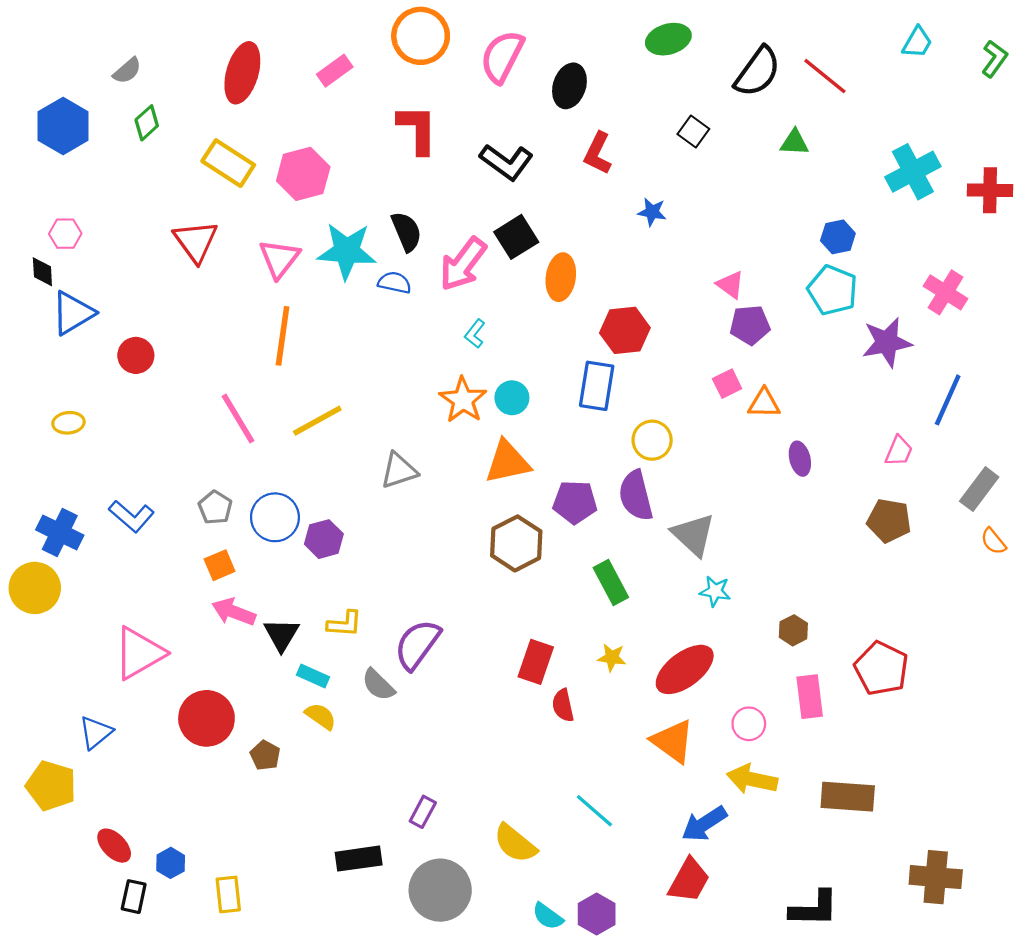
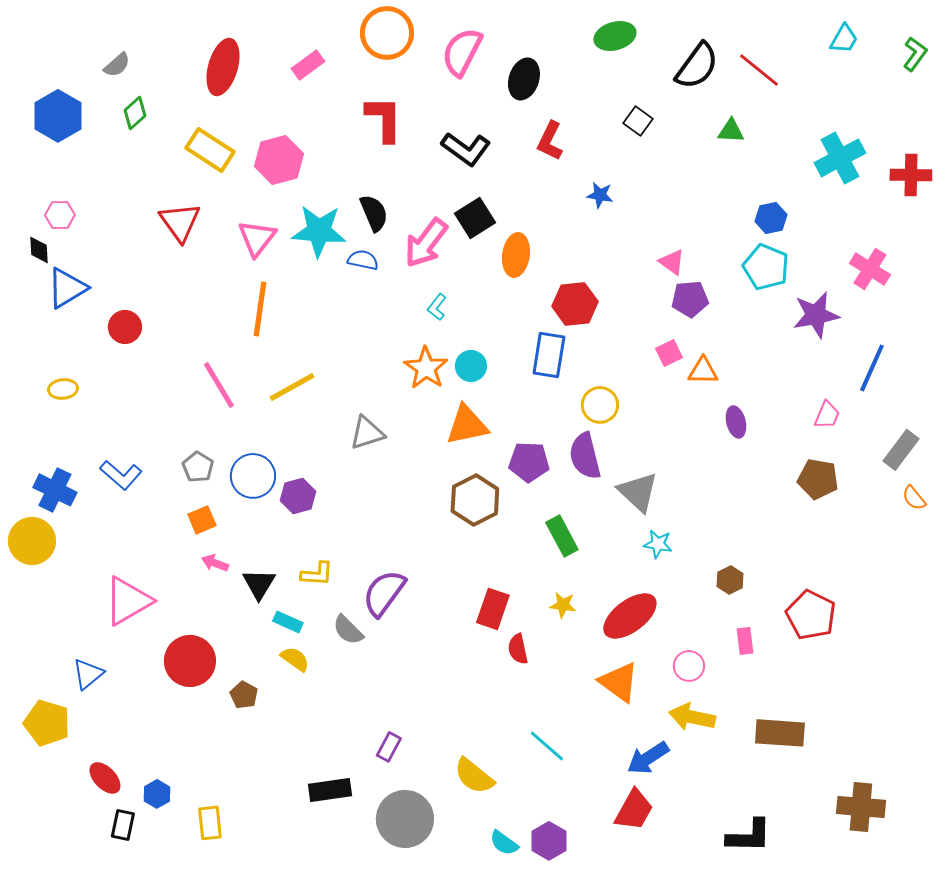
pink arrow: (234, 612) -> (215, 563), size x0.7
pink rectangle: (810, 697) -> (745, 641), size x0.7

